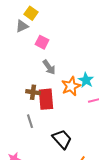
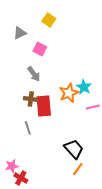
yellow square: (31, 13) -> (49, 20), moved
gray arrow: (49, 67) -> (34, 74), moved
black trapezoid: (62, 139) -> (74, 149), moved

